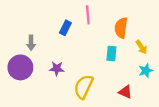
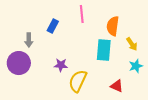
blue rectangle: (65, 28) -> (53, 26), moved
cyan rectangle: (111, 54) -> (104, 50), size x1.5
purple star: (57, 68) -> (61, 65), moved

